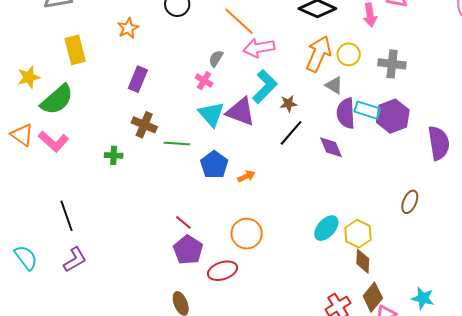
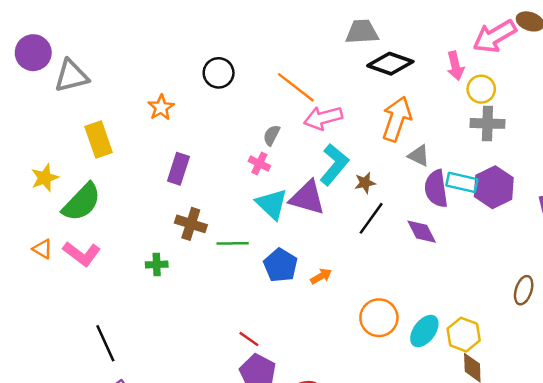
yellow circle: (349, 54) -> (481, 89), moved
orange triangle: (22, 135) -> (42, 249), size x0.7
orange circle: (247, 234) -> (379, 318), moved

